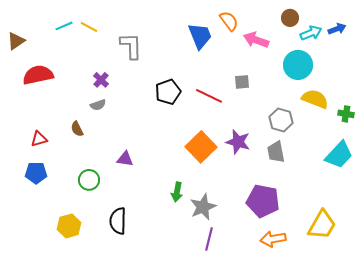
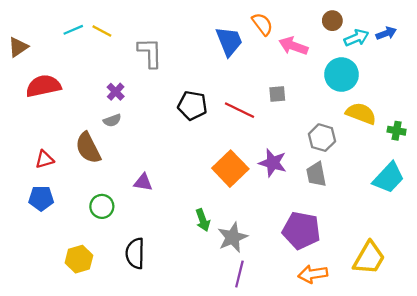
black pentagon: (168, 92) -> (192, 105), turned 30
brown semicircle: (77, 129) -> (88, 148), size x1.8
green arrow: (177, 192) -> (203, 220), turned -30

